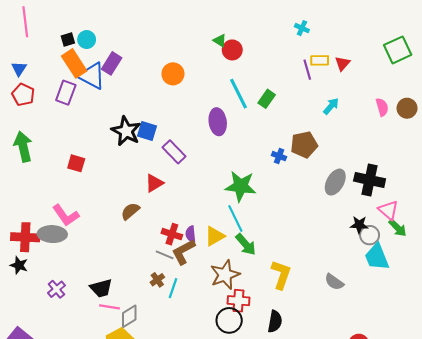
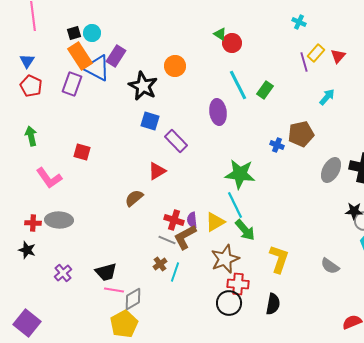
yellow rectangle: (320, 60) -> (316, 53), turned -48
black star: (126, 131) -> (143, 86), moved
green arrow: (23, 147) -> (31, 136), size x0.7
pink L-shape: (66, 215) -> (49, 178), moved
red cross: (25, 237) -> (33, 223), size x0.6

